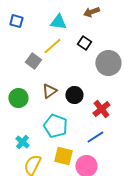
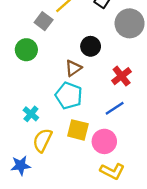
brown triangle: (49, 91) -> (73, 68), moved
black circle: (74, 95) -> (91, 46), moved
green circle: (18, 98) -> (26, 50), moved

